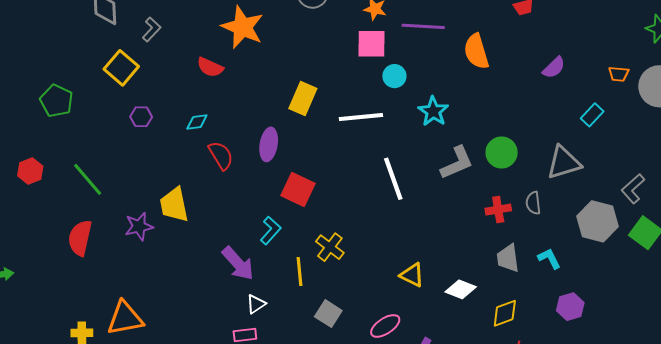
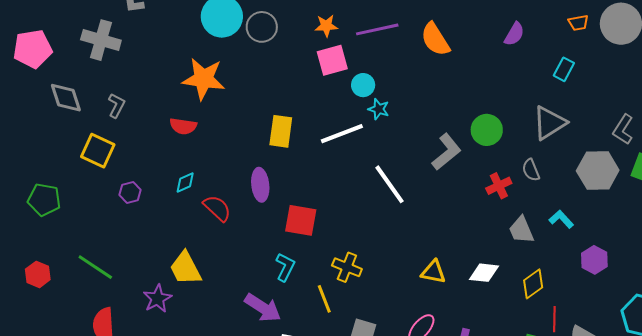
cyan star: (433, 111) -> (379, 109), moved, size x0.7

